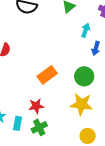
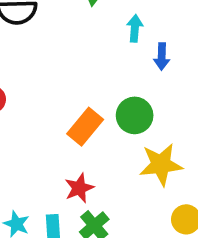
green circle: (84, 76) -> (135, 115), moved

